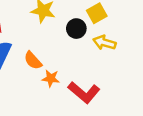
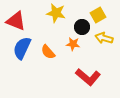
orange star: (51, 78) -> (73, 44), moved

